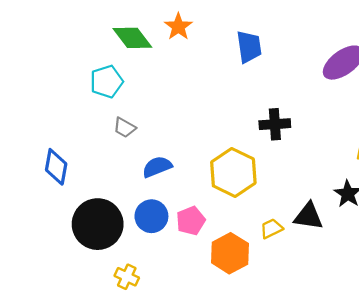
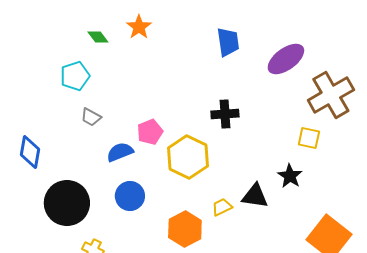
green diamond: (132, 38) -> (98, 37), size x0.6
blue trapezoid: (249, 47) -> (228, 42), moved
blue circle: (151, 216) -> (130, 196), moved
pink pentagon: (191, 221) -> (150, 132), moved

